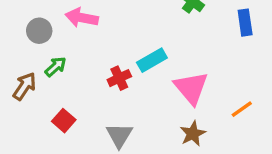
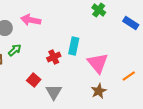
blue rectangle: (245, 23) -> (131, 23), turned -49
cyan rectangle: (152, 60) -> (74, 46), turned -48
red square: (64, 121) -> (34, 80), moved

